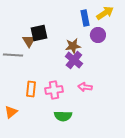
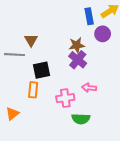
black square: (39, 33) -> (41, 70), moved
pink cross: (54, 90) -> (65, 98), moved
green semicircle: (63, 116) -> (81, 119), moved

